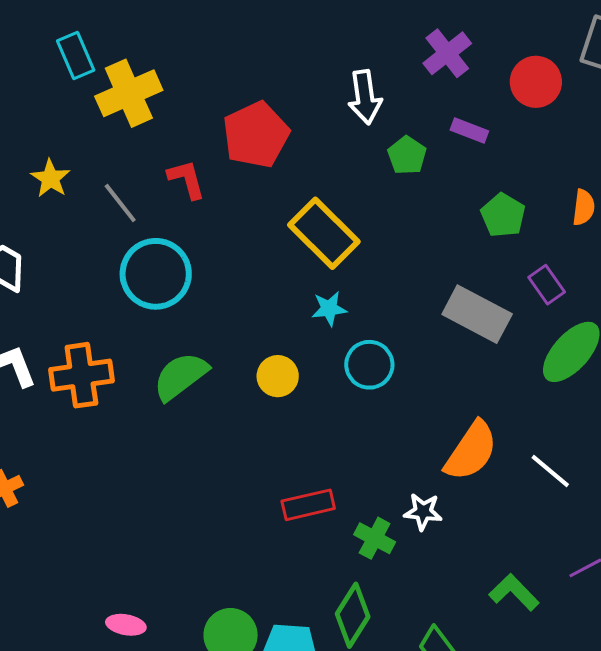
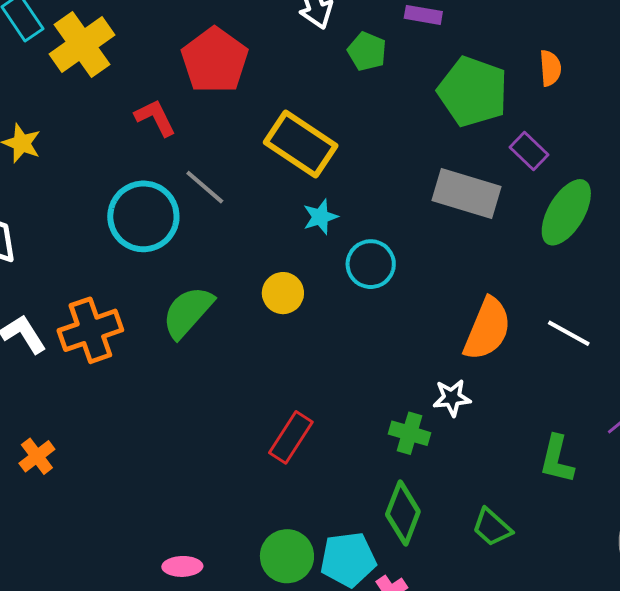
gray line: (120, 203) -> (205, 187), moved
green pentagon: (503, 215) -> (473, 92), size x1.6
red rectangle: (308, 505) -> (291, 437), moved, turned -33
green L-shape: (514, 592) -> (557, 459), turned -111

